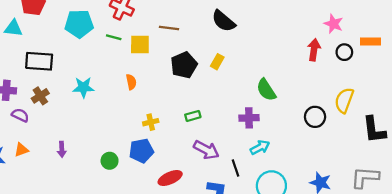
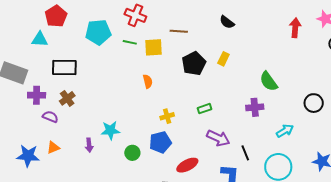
black semicircle: (224, 21) -> (227, 22), size x0.7
red arrow: (314, 50) -> (295, 28), moved
cyan star: (83, 87) -> (110, 130), moved
cyan arrow: (260, 147) -> (285, 131), moved

